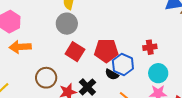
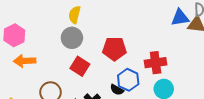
red cross: (150, 47) -> (156, 63), size x1.5
red pentagon: (106, 51) -> (114, 49), moved

